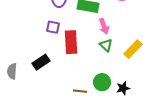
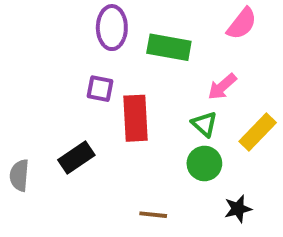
pink arrow: (104, 26) -> (222, 87), moved, turned 70
green circle: (102, 82) -> (204, 163), moved

